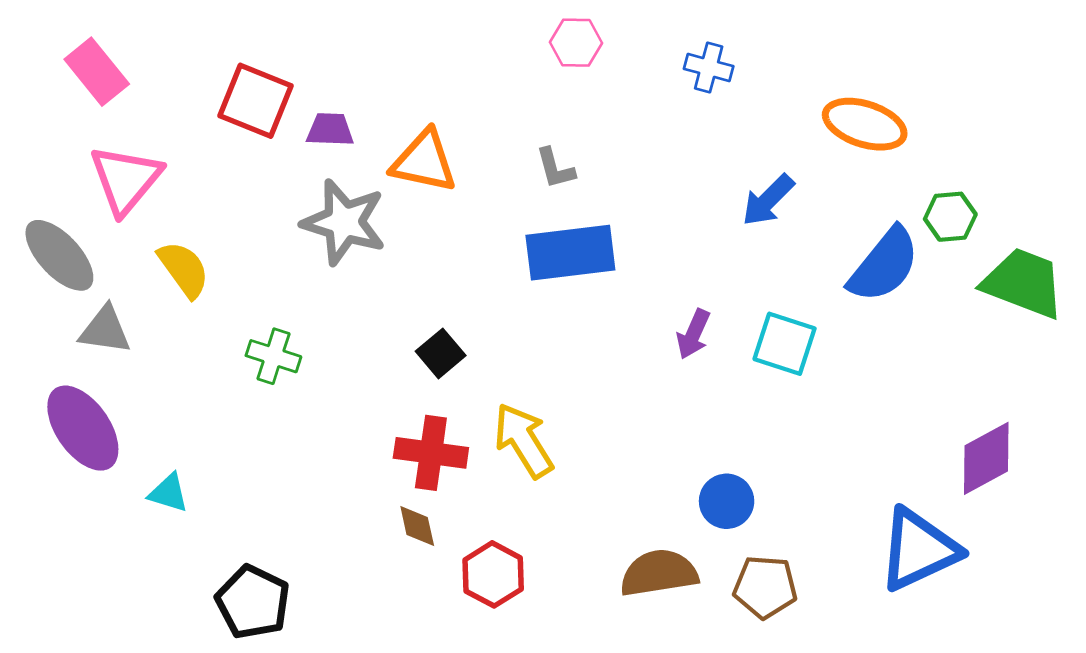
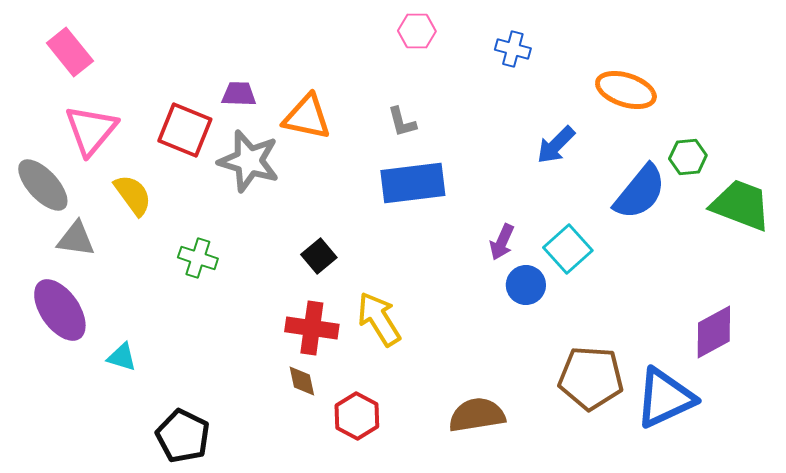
red square: (256, 101) -> (185, 130), moved
cyan square: (785, 344) -> (568, 249), turned 30
blue circle: (727, 501) -> (526, 285), moved
brown pentagon: (765, 587) -> (591, 378), moved, size x1.4

